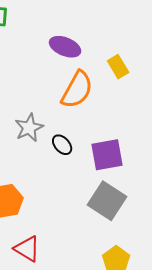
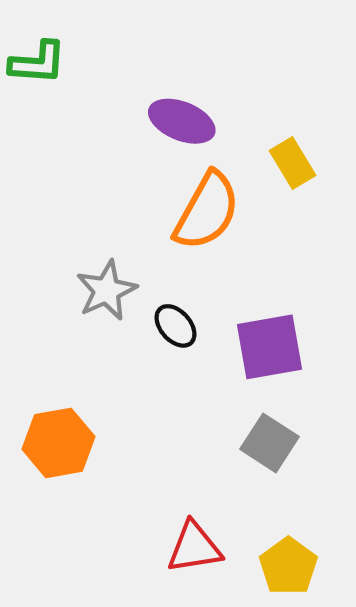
gray square: (107, 201) -> (270, 443), size x0.7
red triangle: (27, 249) -> (194, 547), moved, turned -40

